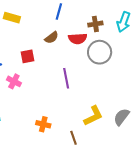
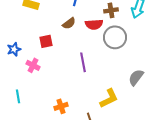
gray semicircle: (121, 117) -> (136, 77), moved
orange cross: (43, 124) -> (61, 106), turned -32

